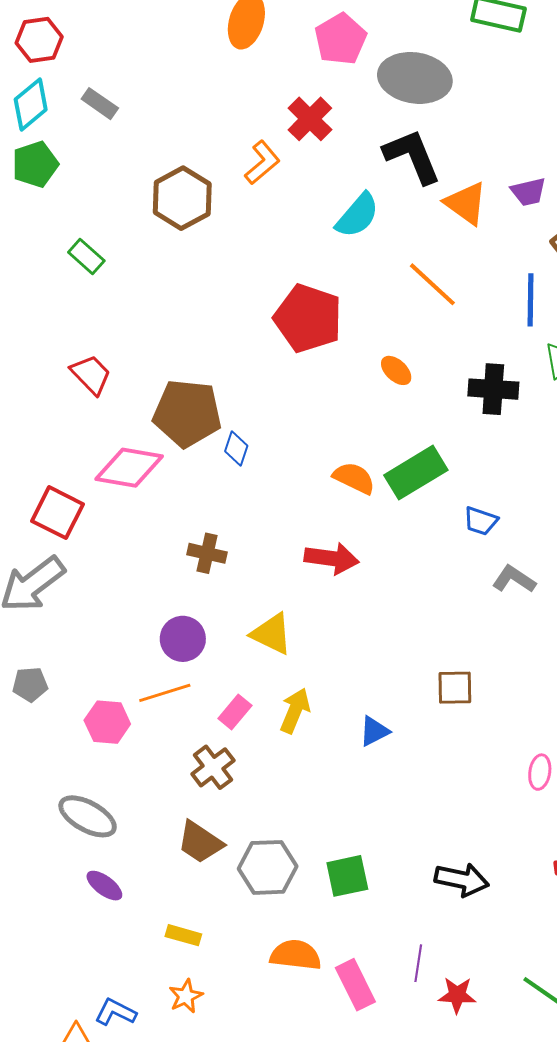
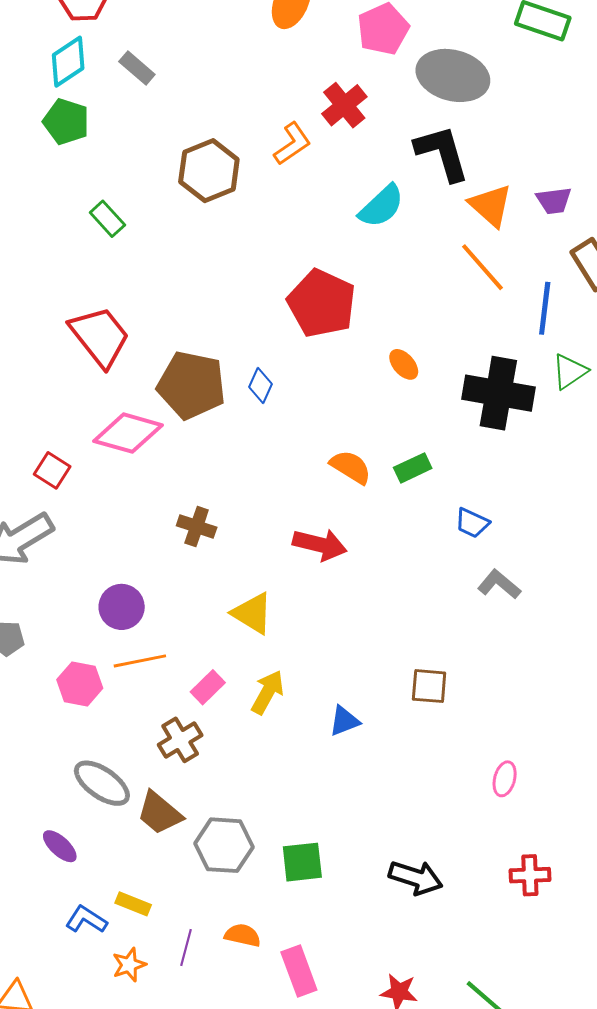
green pentagon: (35, 164) -> (66, 122), turned 30
orange line: (432, 284) -> (483, 267), moved
red trapezoid: (91, 375) -> (100, 337), size x1.5
black cross: (493, 389) -> (498, 393), size x1.4
blue diamond: (236, 449) -> (261, 385), moved
green rectangle: (416, 473) -> (413, 468), size x0.6
red square: (58, 513) -> (52, 470), size x0.7
purple circle: (183, 639) -> (122, 607), moved
gray ellipse: (88, 816) -> (102, 783), moved
orange semicircle: (296, 955) -> (243, 935), size x0.7
purple line: (418, 963) -> (186, 947), moved
blue L-shape: (116, 1012) -> (86, 920), moved

